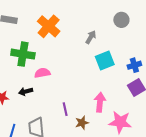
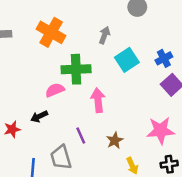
green cross: (23, 54) -> (76, 69), moved
pink arrow: (100, 102) -> (98, 100), moved
purple line: (65, 109) -> (81, 135), moved

